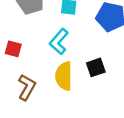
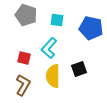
red square: (13, 49) -> (24, 58), moved

